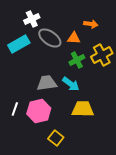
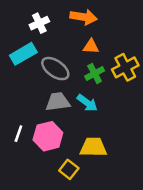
orange arrow: (91, 24) -> (84, 17), moved, size x1.5
gray ellipse: (50, 38) -> (55, 69), moved
yellow trapezoid: (83, 109) -> (93, 147), moved

